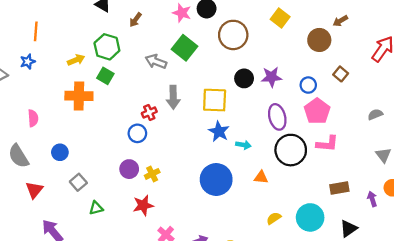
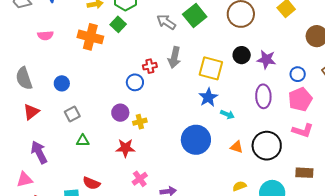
pink semicircle: (33, 118) -> (45, 35), moved, turned 77
black circle: (291, 150) -> (267, 146), moved

